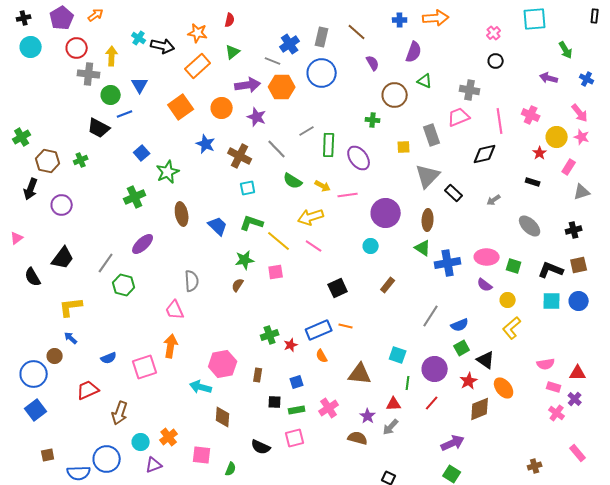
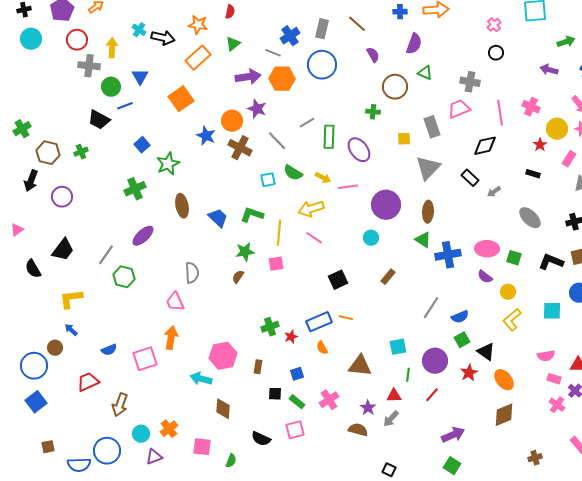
green arrow: (566, 50) -> (566, 42), turned -78
orange circle: (222, 108) -> (232, 121), moved
cyan square: (248, 188) -> (268, 180), moved
black rectangle: (454, 193) -> (470, 178), moved
yellow line: (279, 241) -> (279, 233), turned 55
cyan square: (552, 301) -> (552, 311), moved
cyan square: (398, 355) -> (398, 347), turned -30
brown diamond: (480, 409) -> (504, 415), moved
green rectangle: (297, 410) -> (297, 402), turned 49

